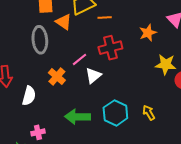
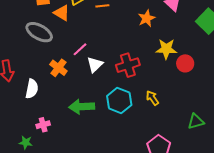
gray ellipse: (40, 40) -> (39, 32), turned -52
red cross: (110, 48) -> (128, 65), moved

